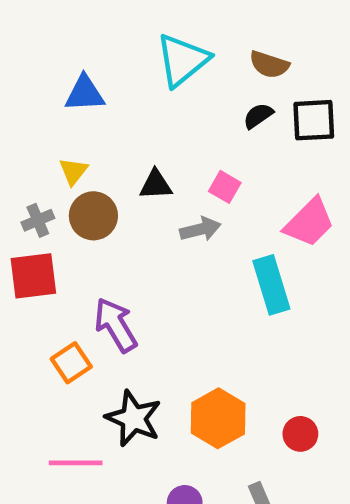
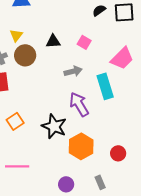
gray arrow: (200, 229) -> (73, 71), moved
purple arrow: (116, 325) -> (79, 104), moved
black star: (134, 418) -> (54, 126), moved

